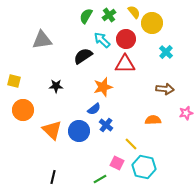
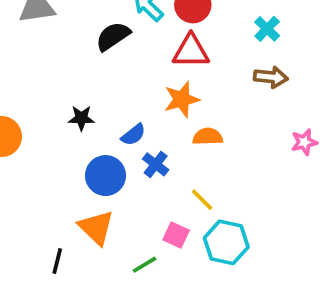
black star: (56, 86) -> (81, 118), moved
orange star: (103, 87) -> (182, 99), moved
brown arrow: (165, 89) -> (271, 77), moved
orange semicircle: (153, 120) -> (208, 137), moved
orange triangle: (52, 130) -> (96, 228), moved

